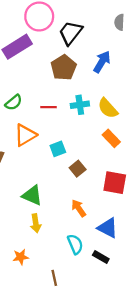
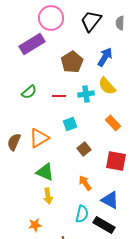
black trapezoid: (71, 33) -> (91, 21), moved
yellow semicircle: (108, 108) -> (107, 86), moved
orange triangle: (25, 135) -> (39, 138), moved
cyan square: (58, 149) -> (70, 124), moved
cyan semicircle: (75, 244) -> (82, 214), turned 36
black rectangle: (101, 257) -> (104, 225), size x1.5

